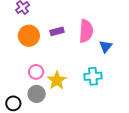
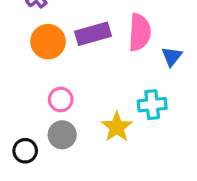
purple rectangle: (57, 31) -> (93, 34), size x1.5
yellow star: (57, 80) -> (117, 127), moved

